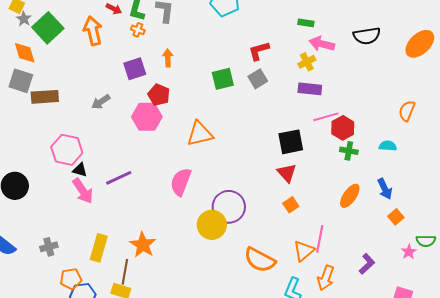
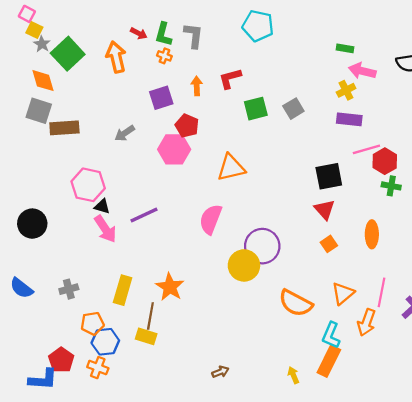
red L-shape: (259, 51) -> (230, 78), moved
orange ellipse: (350, 196) -> (372, 234), moved, turned -35
pink line: (320, 239) -> (382, 292), moved

